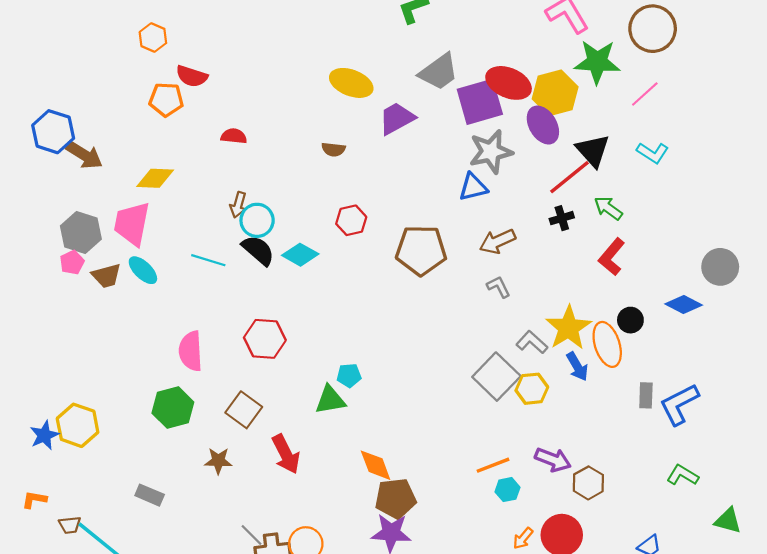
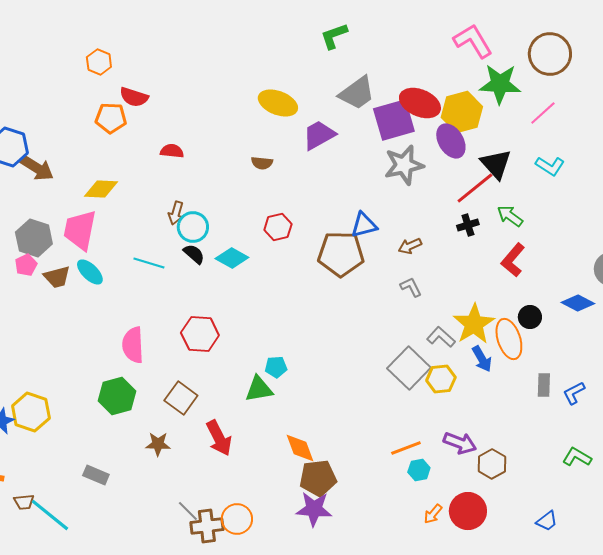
blue triangle: (473, 187) -> (364, 225), moved
brown arrow: (497, 241) -> (410, 246), size x0.7
black semicircle: (258, 250) -> (194, 254), size x0.7
blue L-shape: (679, 404) -> (574, 393), size x0.6

